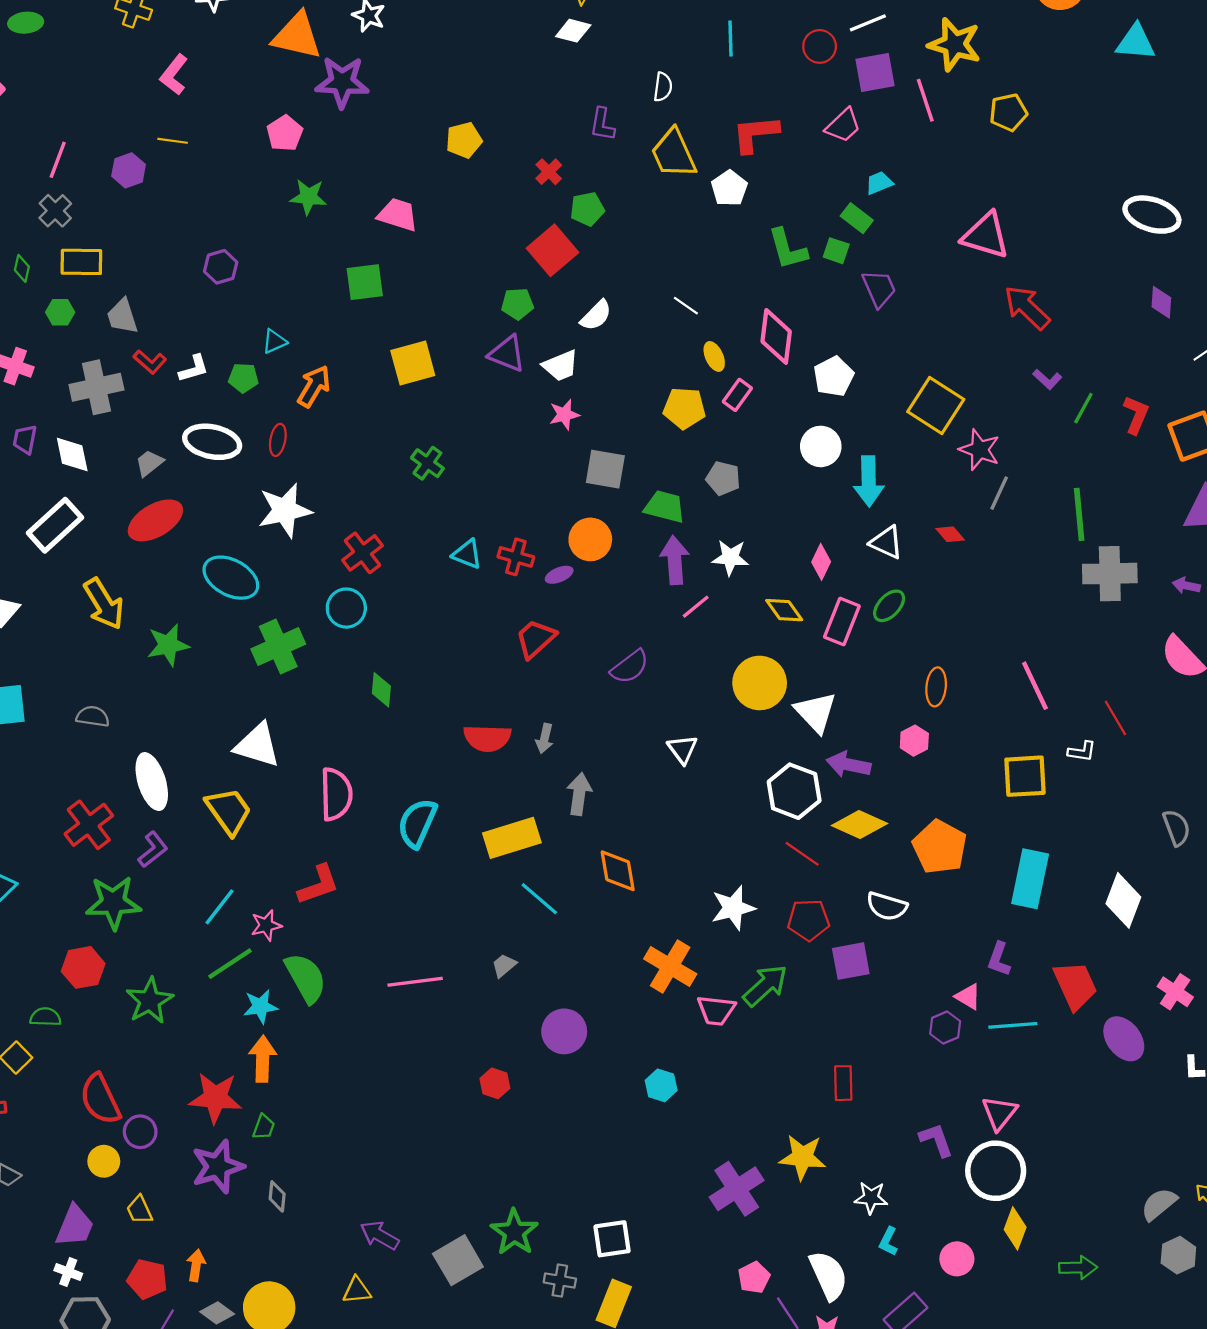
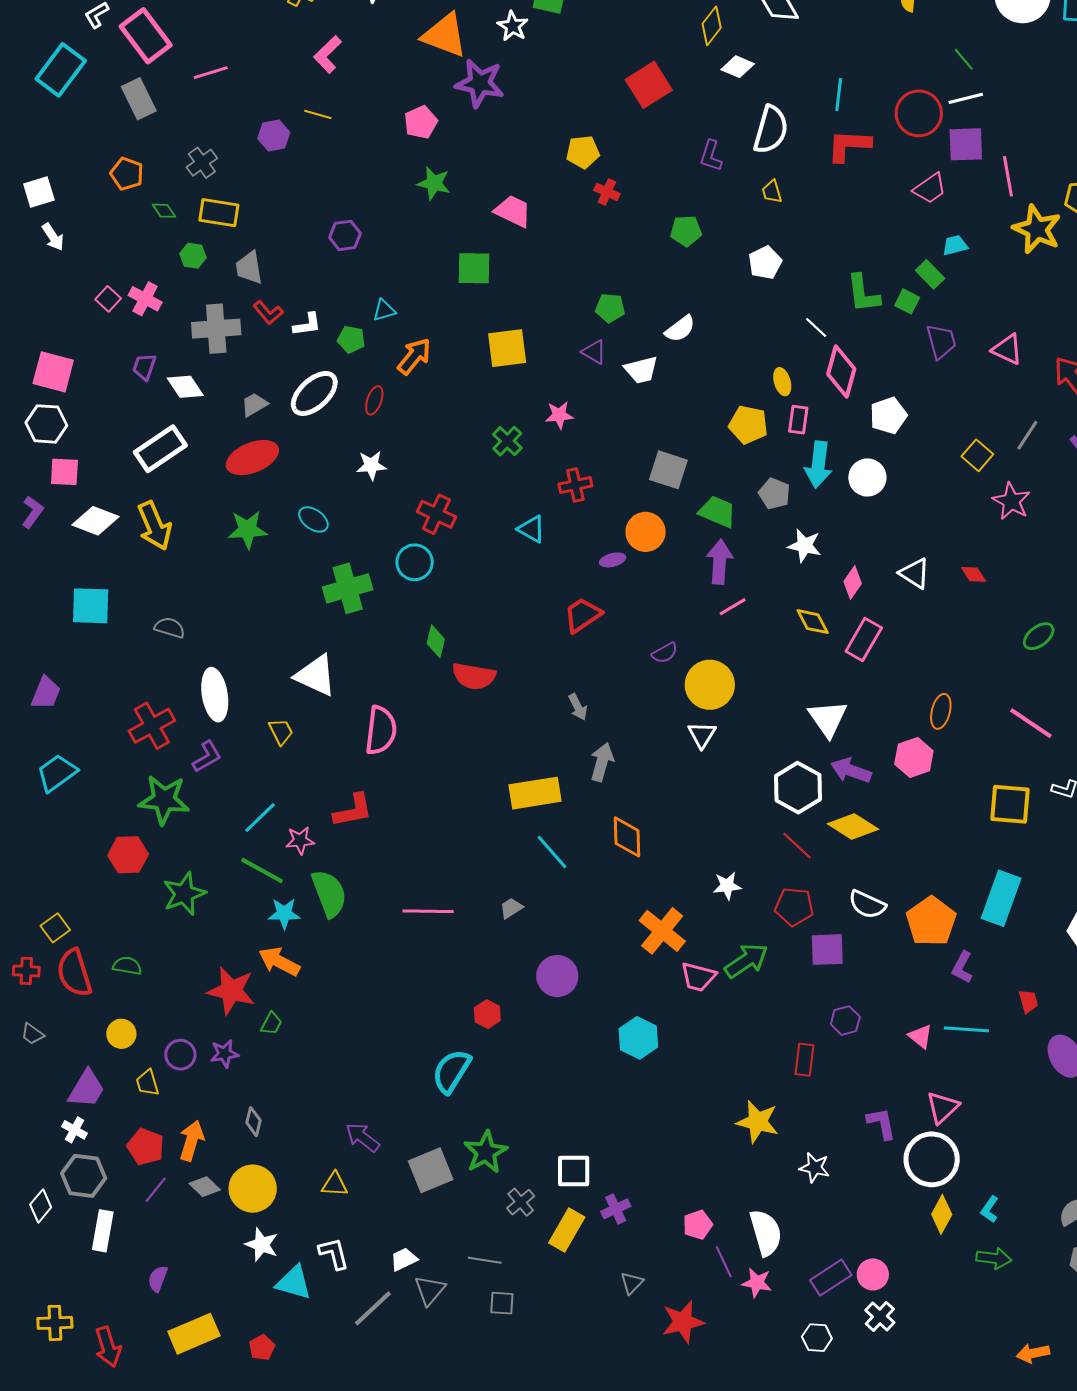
white diamond: (573, 31) -> (738, 67), moved
yellow star: (955, 44) -> (1037, 229), moved
red circle: (820, 46) -> (919, 113), size x1.5
white semicircle: (663, 87) -> (771, 130), size x1.8
red L-shape: (755, 134) -> (849, 146), moved
yellow trapezoid: (674, 154) -> (772, 192), size x0.5
pink line: (58, 160) -> (211, 73), moved, turned 44
red cross: (549, 172) -> (607, 192), moved, turned -30
white pentagon: (729, 188) -> (765, 263), moved
pink triangle: (986, 236) -> (1007, 349), moved, size x0.7
red square: (552, 250) -> (649, 85), moved
green diamond: (22, 268) -> (164, 211), turned -55
white line: (686, 306) -> (816, 328), moved
purple triangle: (507, 354) -> (594, 352), size x0.7
pink rectangle: (737, 395) -> (798, 420), turned -36
yellow square: (936, 406) -> (977, 455), size x0.6
pink star: (564, 415) -> (559, 415), moved
white ellipse: (212, 442) -> (314, 393), turned -63
white diamond: (72, 455) -> (185, 387), turned -30
cyan arrow: (869, 481) -> (818, 465), moved
gray line: (999, 493) -> (1027, 435), moved
white star: (285, 510) -> (371, 465), size x0.6
red cross: (362, 553) -> (436, 514), turned -36
red cross: (516, 557) -> (575, 485), moved, turned -36
white star: (730, 558) -> (805, 546), moved
cyan ellipse: (231, 578) -> (313, 519), size x0.6
yellow arrow: (104, 604) -> (154, 526), moved
green ellipse: (889, 606) -> (1039, 636), moved
green star: (168, 645) -> (247, 530), moved
purple semicircle: (630, 667) -> (665, 653), size x0.7
yellow circle: (760, 683) -> (710, 685), moved
pink line: (1035, 686) -> (1031, 723), turned -39
red semicircle: (487, 738) -> (474, 676), moved
gray arrow: (545, 739) -> (578, 707), turned -48
pink hexagon: (914, 741) -> (914, 757), size x1.4
yellow trapezoid: (229, 811) -> (281, 732), size x0.6
cyan semicircle: (417, 823) -> (451, 1071), moved
orange pentagon: (940, 847) -> (931, 921), moved
white star: (733, 908) -> (727, 886), size x0.7
green line: (230, 964) -> (262, 871), turned 54
red trapezoid: (1075, 985) -> (1028, 1001), size x0.5
pink triangle: (968, 997) -> (920, 1036), moved
green semicircle: (45, 1017) -> (127, 966), moved
purple hexagon: (945, 1028) -> (845, 1021), moved
orange arrow: (263, 1059) -> (279, 962), turned -72
cyan hexagon: (661, 1085) -> (638, 1038), size x1.4
red semicircle: (100, 1099) -> (74, 973), moved
purple circle: (140, 1132) -> (180, 1055), moved
purple star: (218, 1167) -> (224, 1054), size x0.6
purple cross: (737, 1189) -> (616, 1209), moved, size x0.6
gray diamond: (277, 1196) -> (254, 1122), moved
cyan L-shape: (888, 1241) -> (990, 1209), moved
pink circle: (957, 1259) -> (873, 1274), moved
orange arrow: (196, 1265) -> (192, 1141), size x1.4
gray cross: (560, 1281) -> (521, 1202), turned 32

